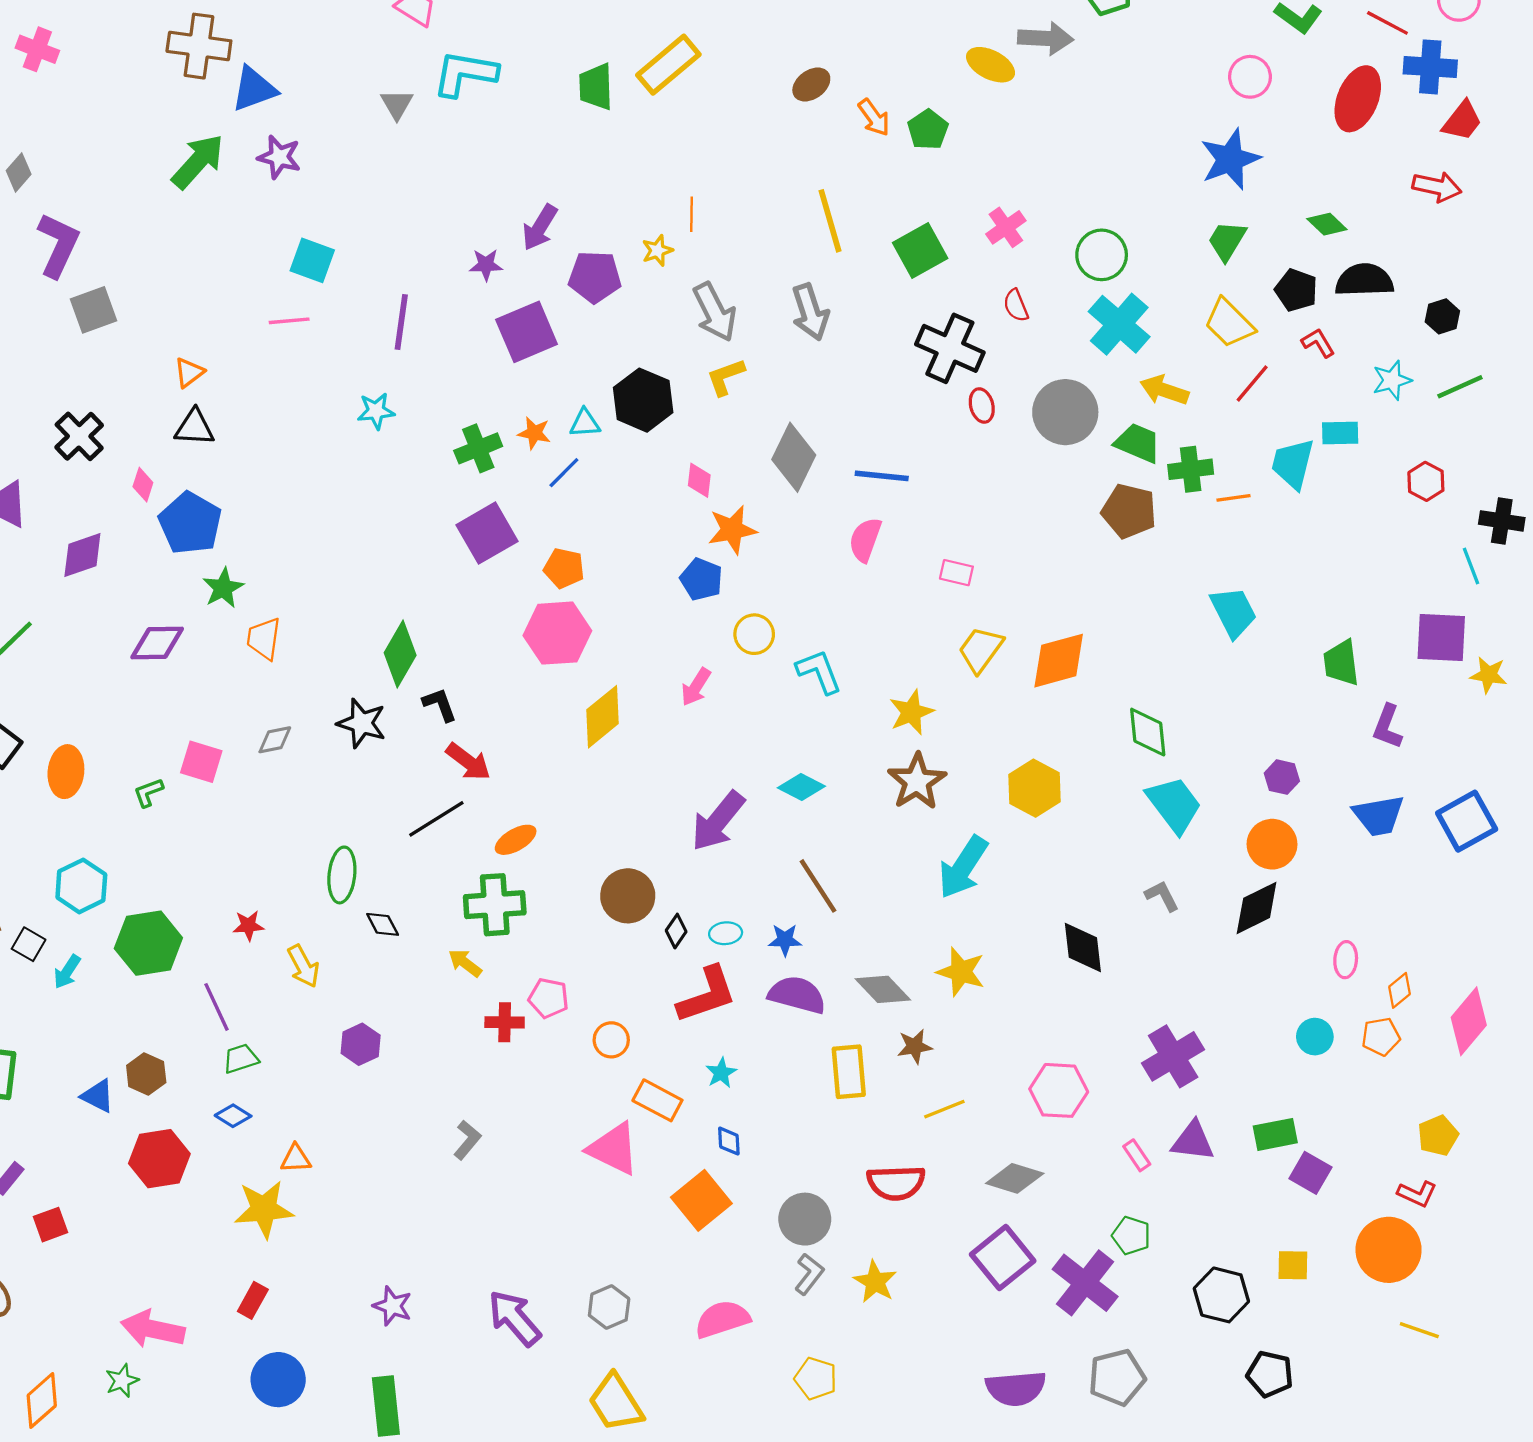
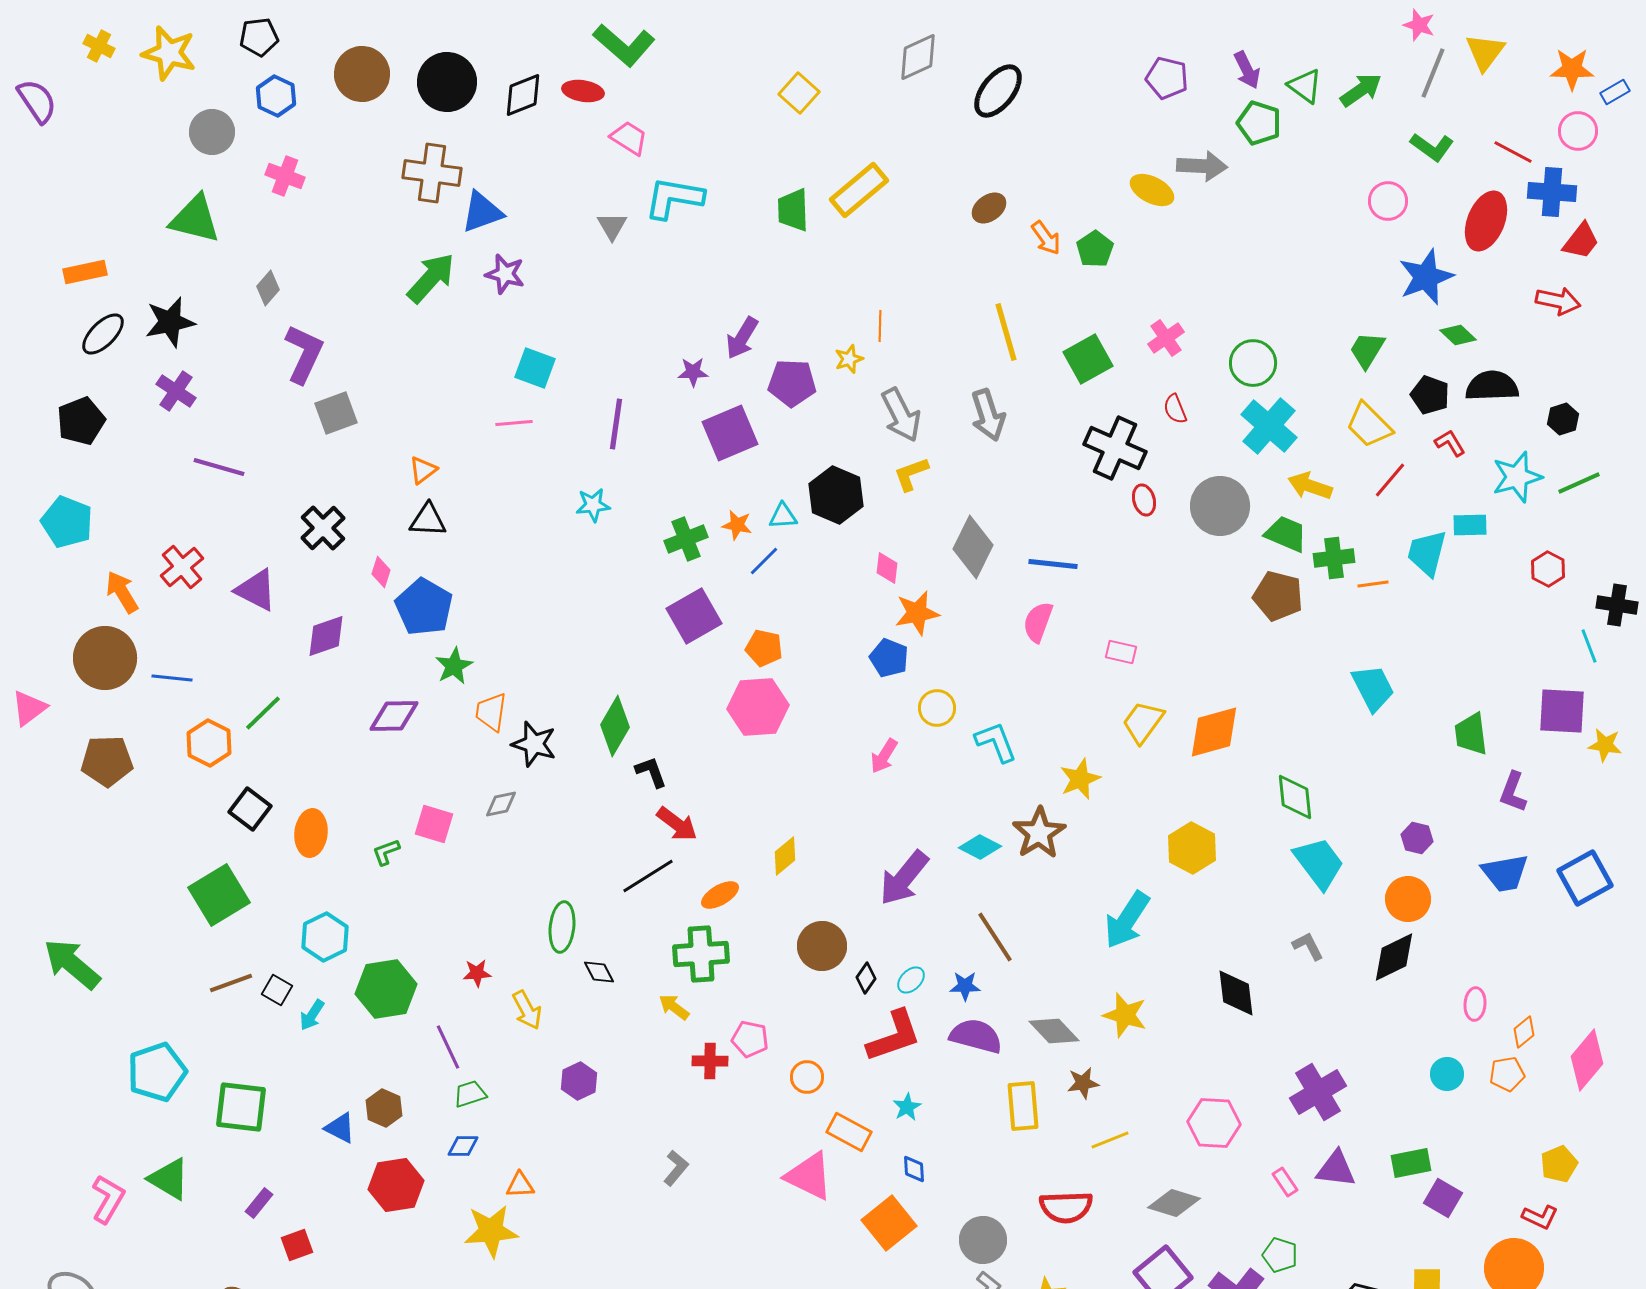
blue star: (1230, 159) -> (1426, 277), moved
cyan star: (1392, 380) -> (1517, 477), size x1.4
yellow diamond: (602, 717) -> (785, 856), moved, size x0.7
black star: (362, 723) -> (534, 744), moved
brown star: (917, 782) -> (1039, 833), moved
cyan ellipse: (726, 933) -> (911, 980), turned -40
blue diamond: (233, 1116) -> (463, 1146), turned -32

